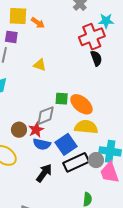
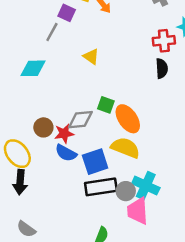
red cross: (92, 37) -> (164, 41), size x0.7
black arrow: (44, 173) -> (20, 182), moved, turned 132

